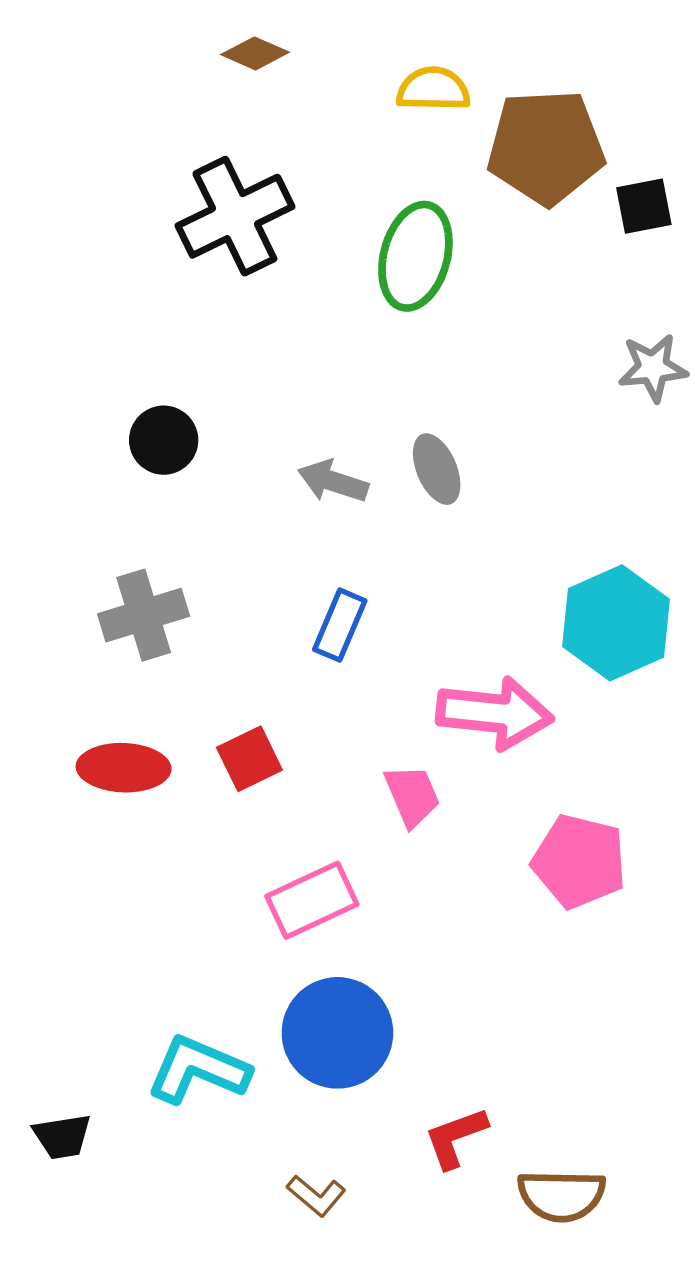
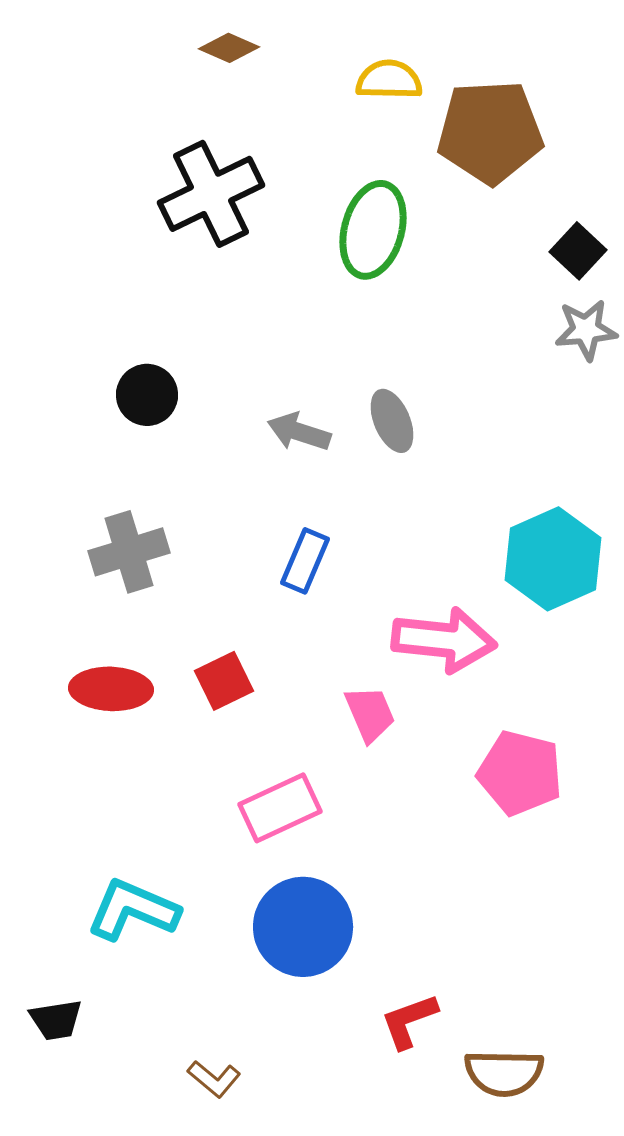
black square: (644, 206) -> (578, 251), moved, turned -36
cyan L-shape: (198, 1070) -> (133, 910), moved
brown L-shape: (316, 1196) -> (214, 1079), moved

